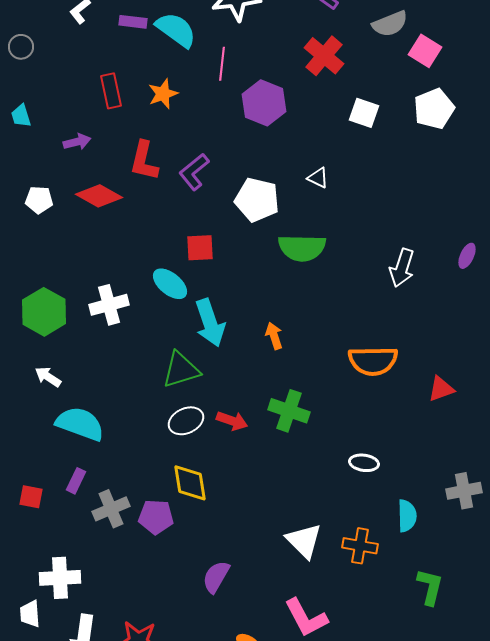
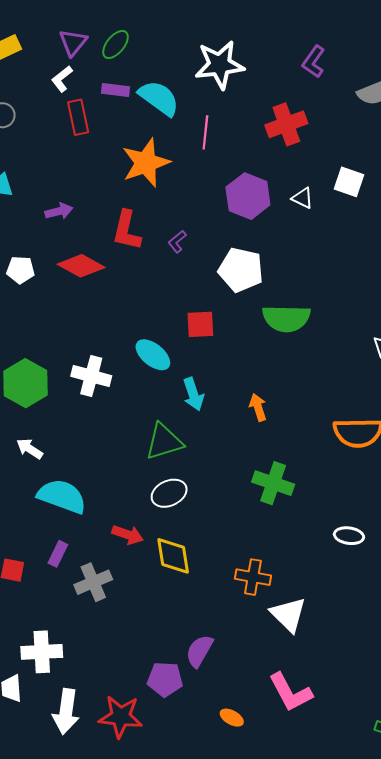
red cross: (324, 56) -> (286, 124), moved, turned 30
red rectangle: (111, 91) -> (78, 117), moved
orange star: (163, 94) -> (146, 163), size x1.6
purple hexagon: (264, 103) -> (248, 196), moved
purple L-shape: (194, 172) -> (177, 242), size x0.6
white triangle: (318, 178) -> (302, 198), moved
red square: (200, 248) -> (200, 324), moved
white cross: (109, 305) -> (91, 376), turned 30
cyan arrow: (210, 323) -> (193, 394), size x0.7
red arrow: (232, 421) -> (128, 535), moved
purple pentagon: (156, 517) -> (165, 679), moved
orange cross: (360, 546) -> (253, 577), moved

